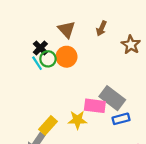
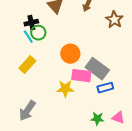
black cross: (40, 48) -> (31, 23), turned 32
orange circle: (67, 57) -> (70, 54), moved
yellow rectangle: (48, 125) -> (27, 65), moved

